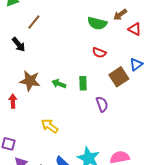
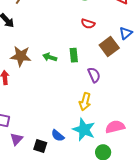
yellow arrow: (50, 126) -> (85, 102), moved, turned -108

